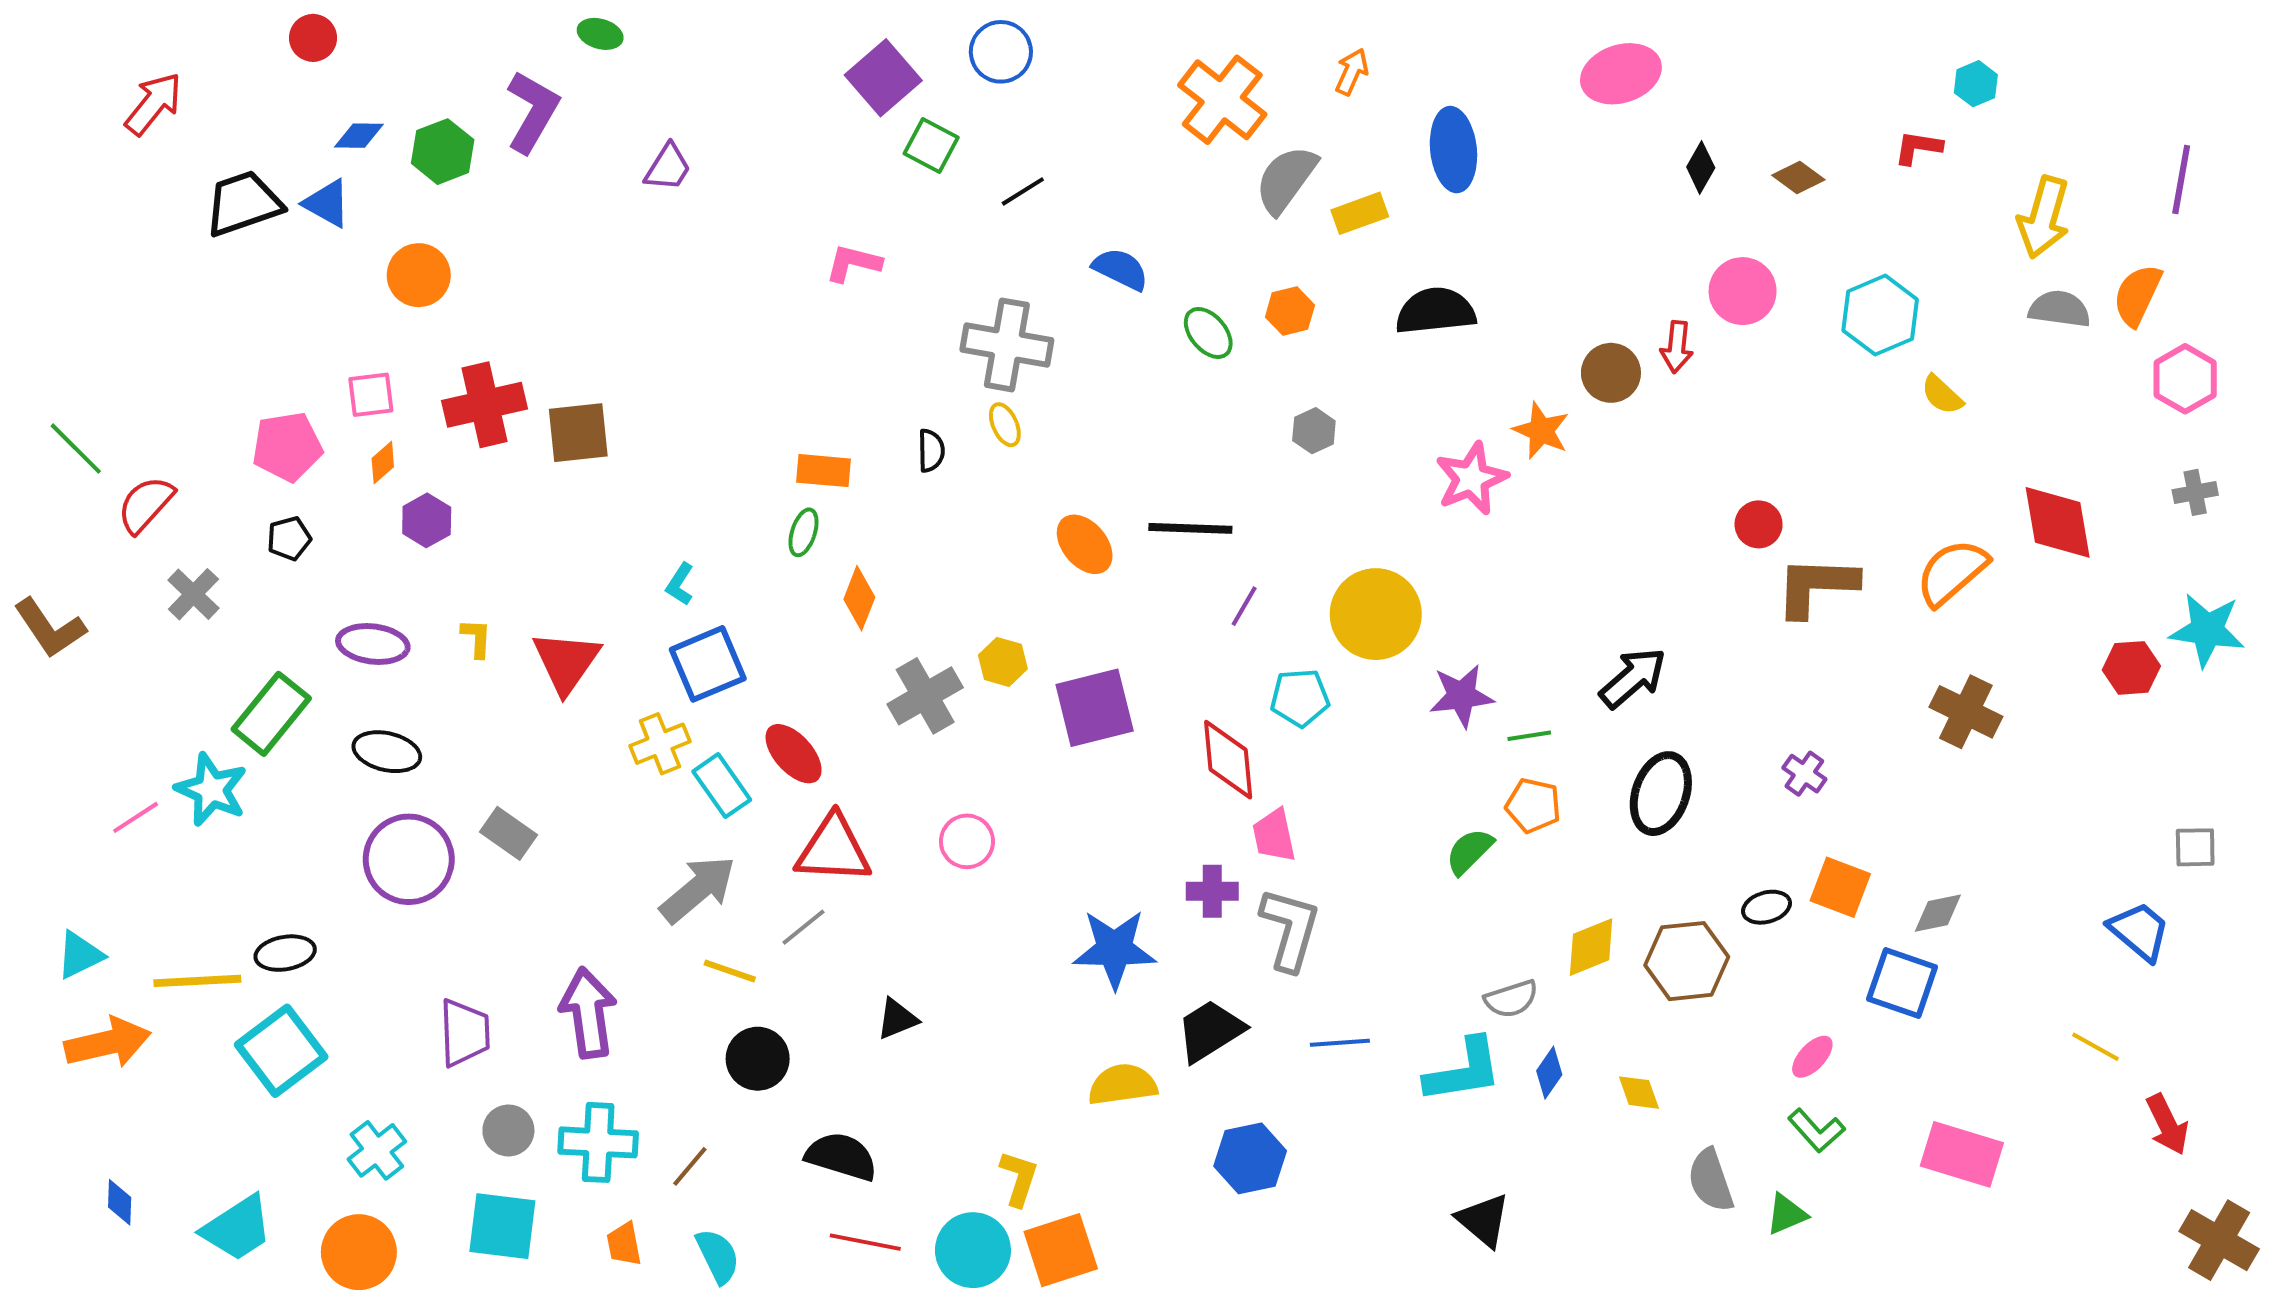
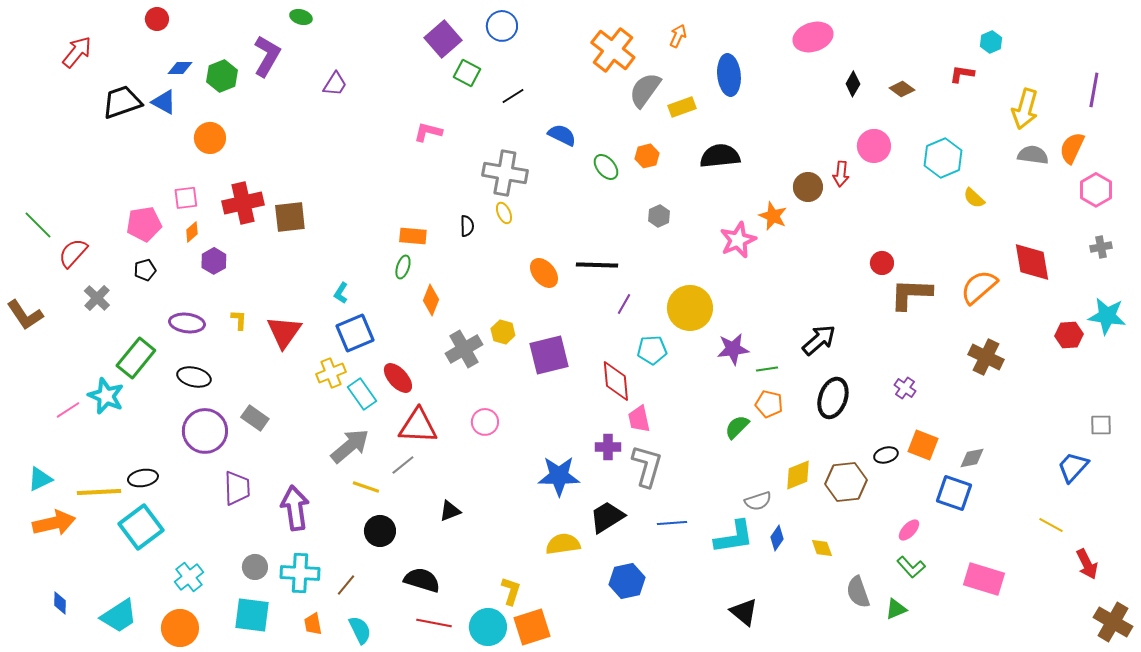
blue trapezoid: (2139, 931) -> (1073, 467), turned -88
purple trapezoid: (465, 1033) -> (237, 488), moved

